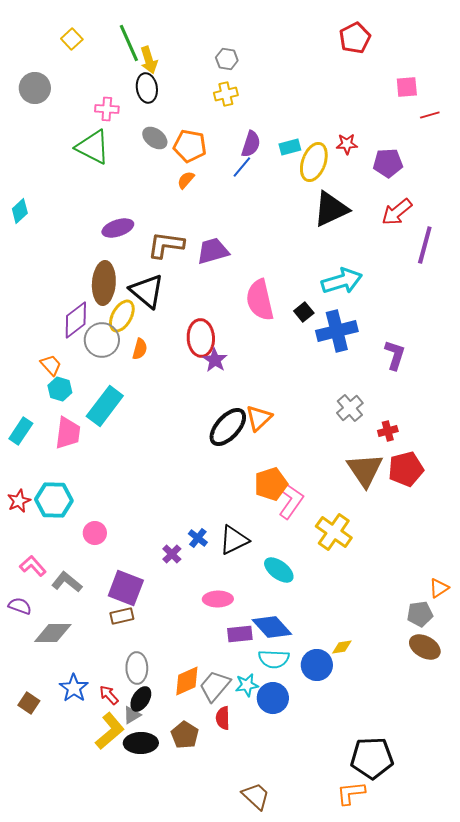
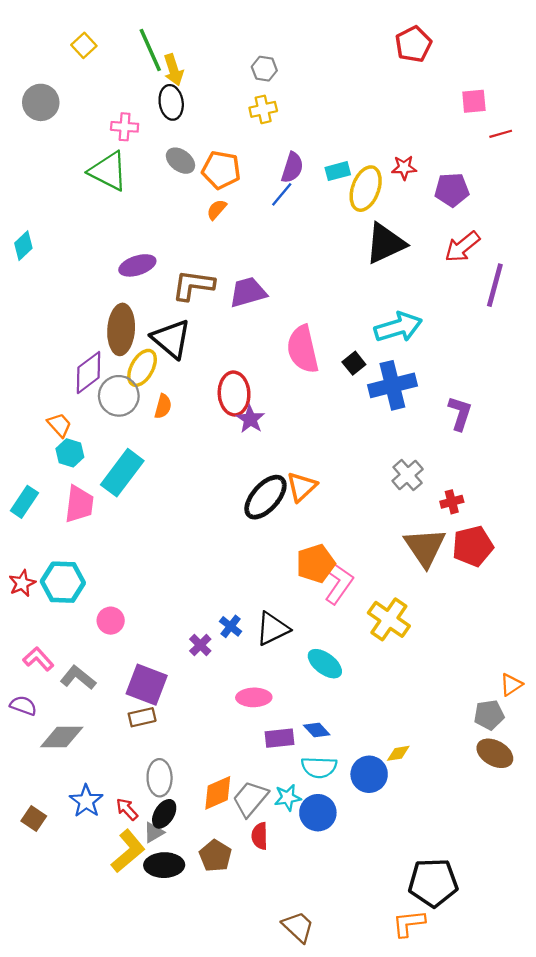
blue diamond: (272, 627) -> (317, 730), size x0.6

